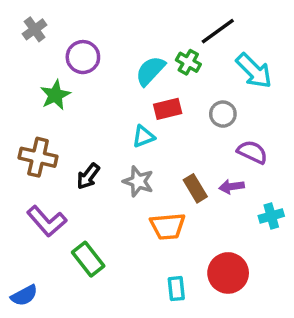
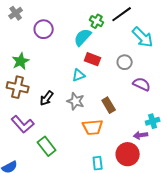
green cross: (188, 62) -> (97, 21), moved
green star: (55, 95) -> (21, 61), moved
red rectangle: (168, 109) -> (93, 59), turned 35
purple arrow: (232, 187) -> (141, 135), moved

